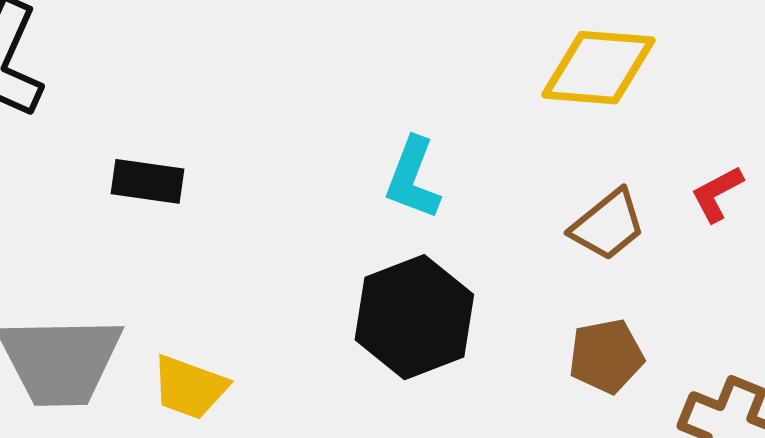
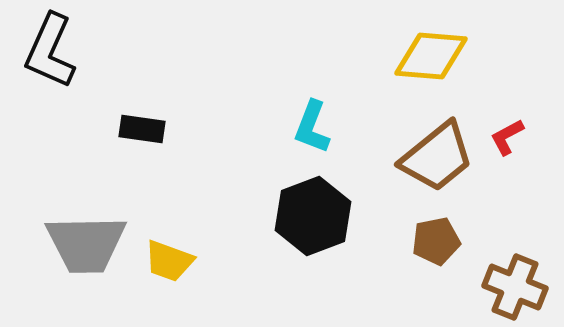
brown trapezoid: (608, 225) -> (437, 157), size x1.5

